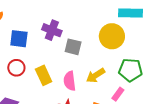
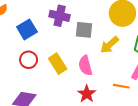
blue square: (19, 39) -> (27, 29), turned -30
yellow arrow: (96, 76) -> (110, 45), moved

